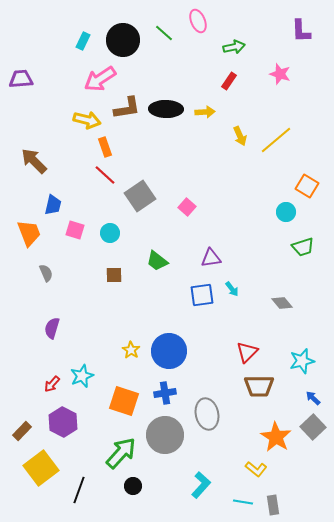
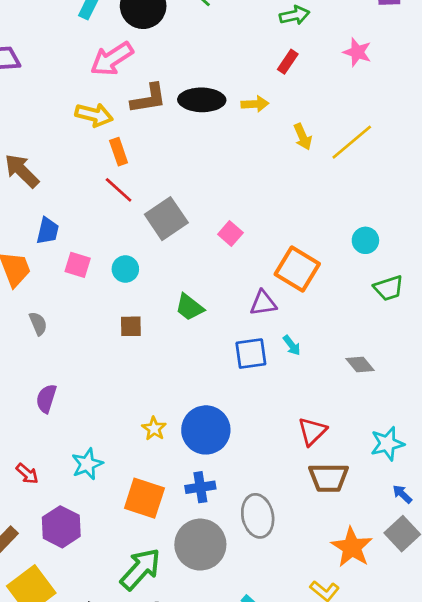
orange square: (307, 186) -> (297, 269), moved, size x1.4
red arrow: (52, 384) -> (27, 474), moved, turned -90

